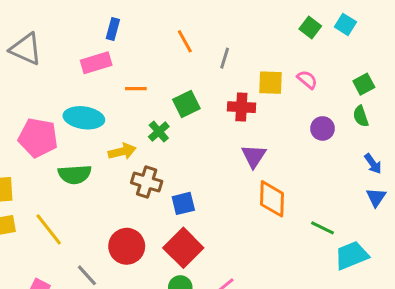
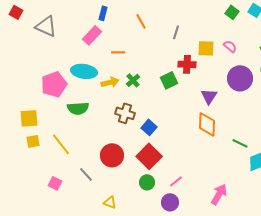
orange line: (185, 41) -> (141, 21), moved
pink rectangle: (96, 63) -> (92, 35), turned -30
green square: (186, 104) -> (169, 80), moved
purple circle: (322, 128) -> (240, 78), size x1.6
pink pentagon: (38, 138) -> (54, 84), turned -30
yellow arrow: (122, 151) -> (110, 82), moved
purple triangle: (254, 156) -> (209, 96), moved
blue square: (183, 203) -> (149, 127), turned -35

